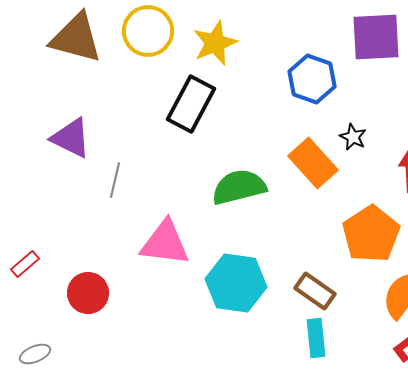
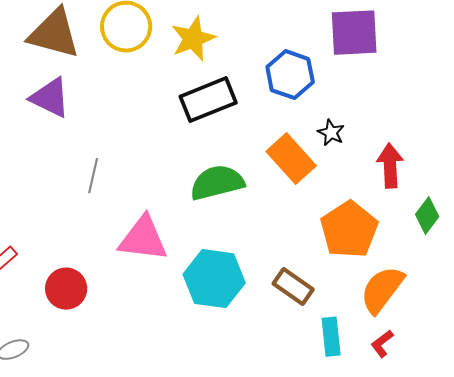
black rectangle: (191, 104) -> (208, 100), moved, turned 40
purple triangle: (71, 138) -> (50, 98), moved
cyan rectangle: (316, 338) -> (331, 337), moved

